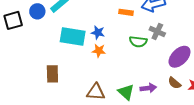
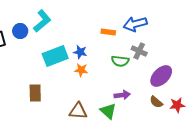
cyan rectangle: (73, 37) -> (55, 56), turned -30
purple arrow: (148, 88) -> (122, 95), moved

